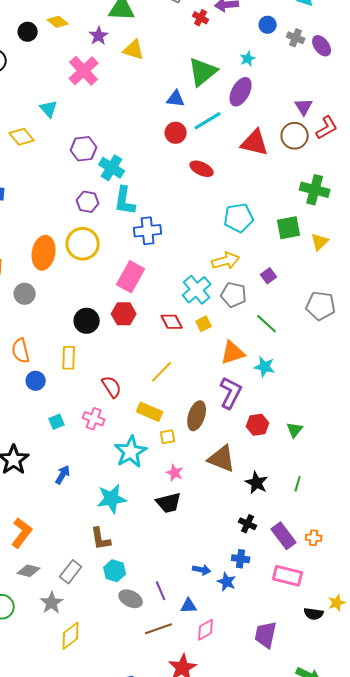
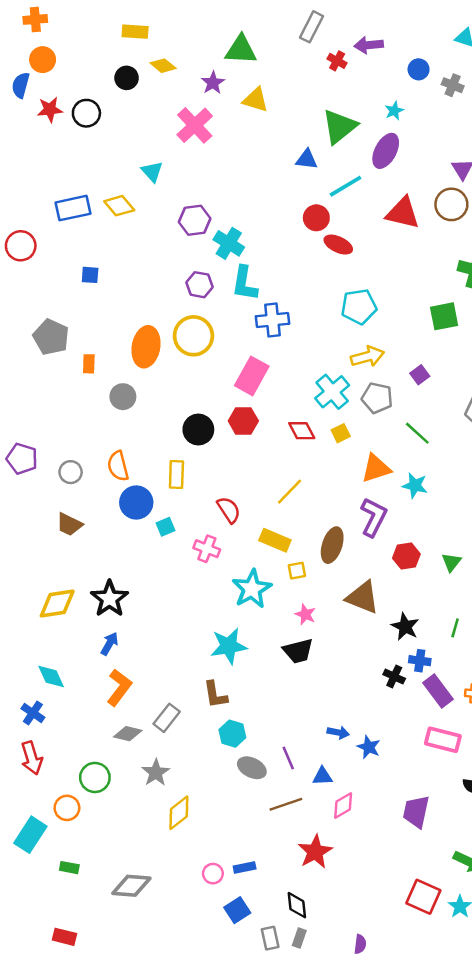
red circle: (176, 133) -> (316, 218), moved
cyan pentagon: (239, 218) -> (359, 307), moved
blue circle: (36, 381) -> (136, 503), size x1.4
cyan square: (57, 422) -> (165, 527), moved
blue arrow: (63, 475) -> (109, 644), moved
blue cross: (241, 559) -> (420, 661), moved
gray rectangle: (71, 572) -> (167, 718), moved

